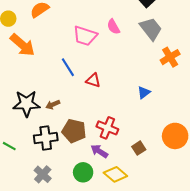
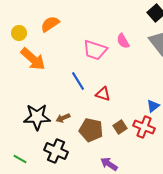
red cross: (107, 128) -> (144, 127), moved
brown pentagon: (74, 131) -> (91, 130), moved
black cross: (46, 138) -> (56, 151), turned 30
brown square: (139, 148) -> (120, 127), moved

